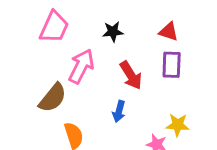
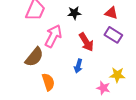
purple rectangle: (172, 65) -> (113, 35), turned -60

